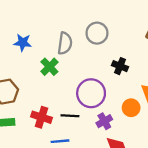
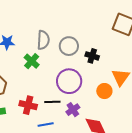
gray circle: (97, 33) -> (69, 46), moved
purple cross: (104, 121) -> (73, 110), moved

